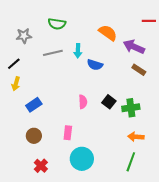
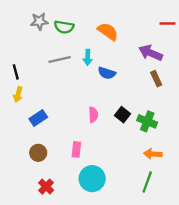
orange semicircle: (108, 33) -> (108, 31), moved
gray star: (24, 36) -> (39, 21), moved
black line: (14, 64) -> (16, 72), turned -64
brown rectangle: (139, 70) -> (156, 79), turned 32
green cross: (131, 108) -> (147, 121), turned 30

